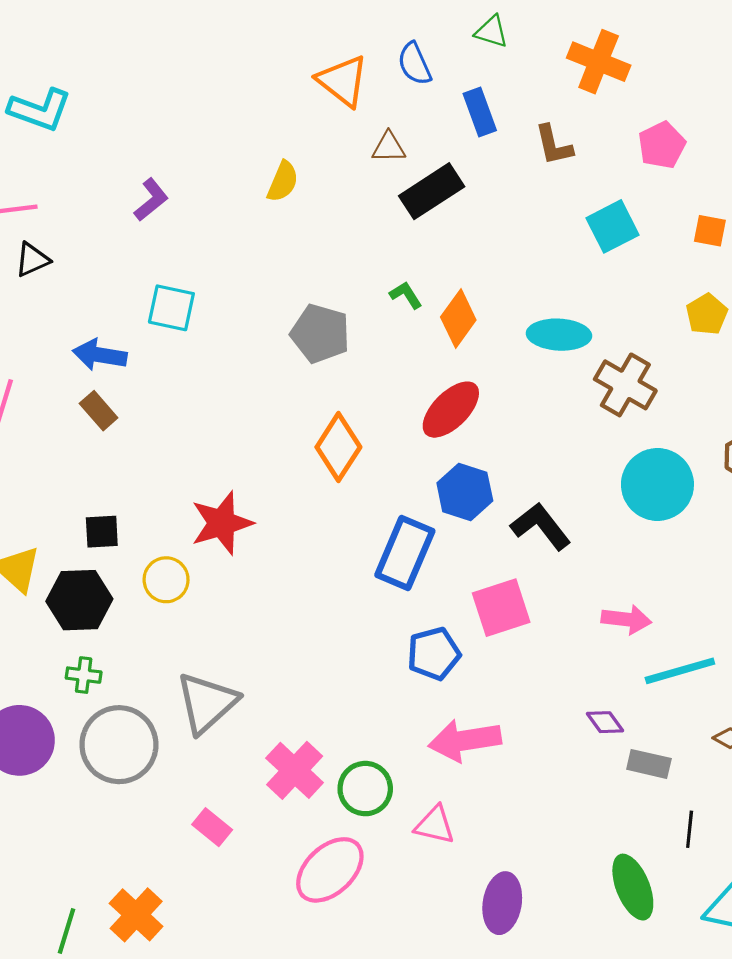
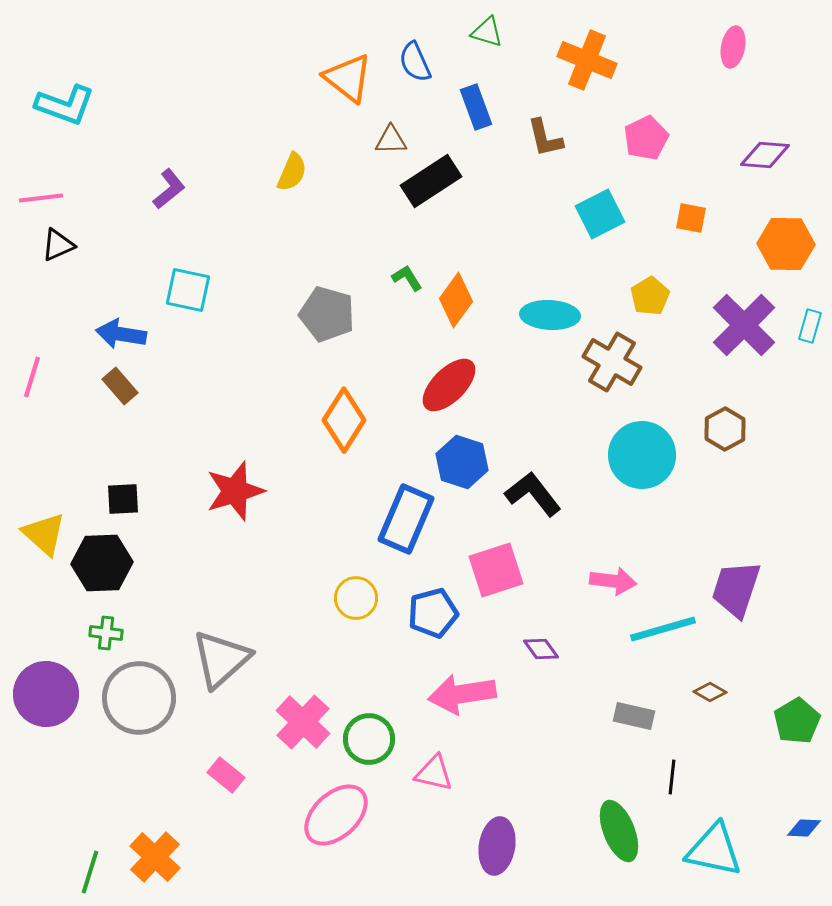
yellow pentagon: (707, 314) -> (650, 296), moved
yellow circle: (166, 580) -> (356, 598), moved
purple diamond: (605, 722) -> (541, 649), moved

